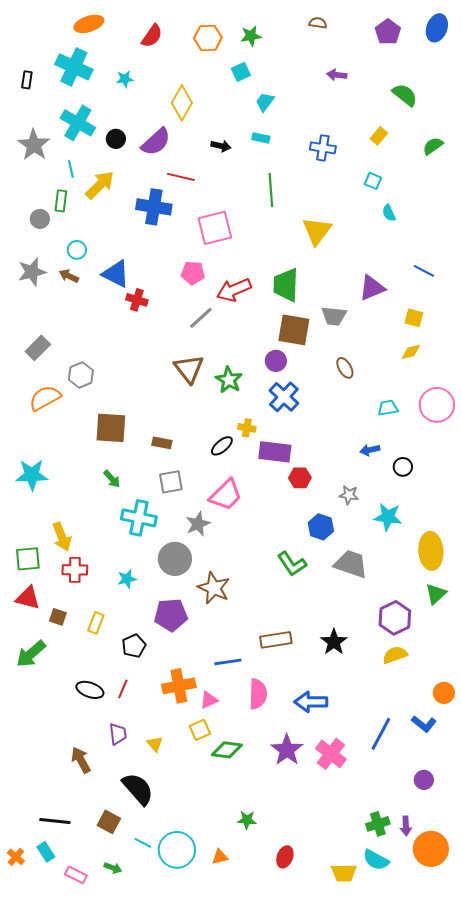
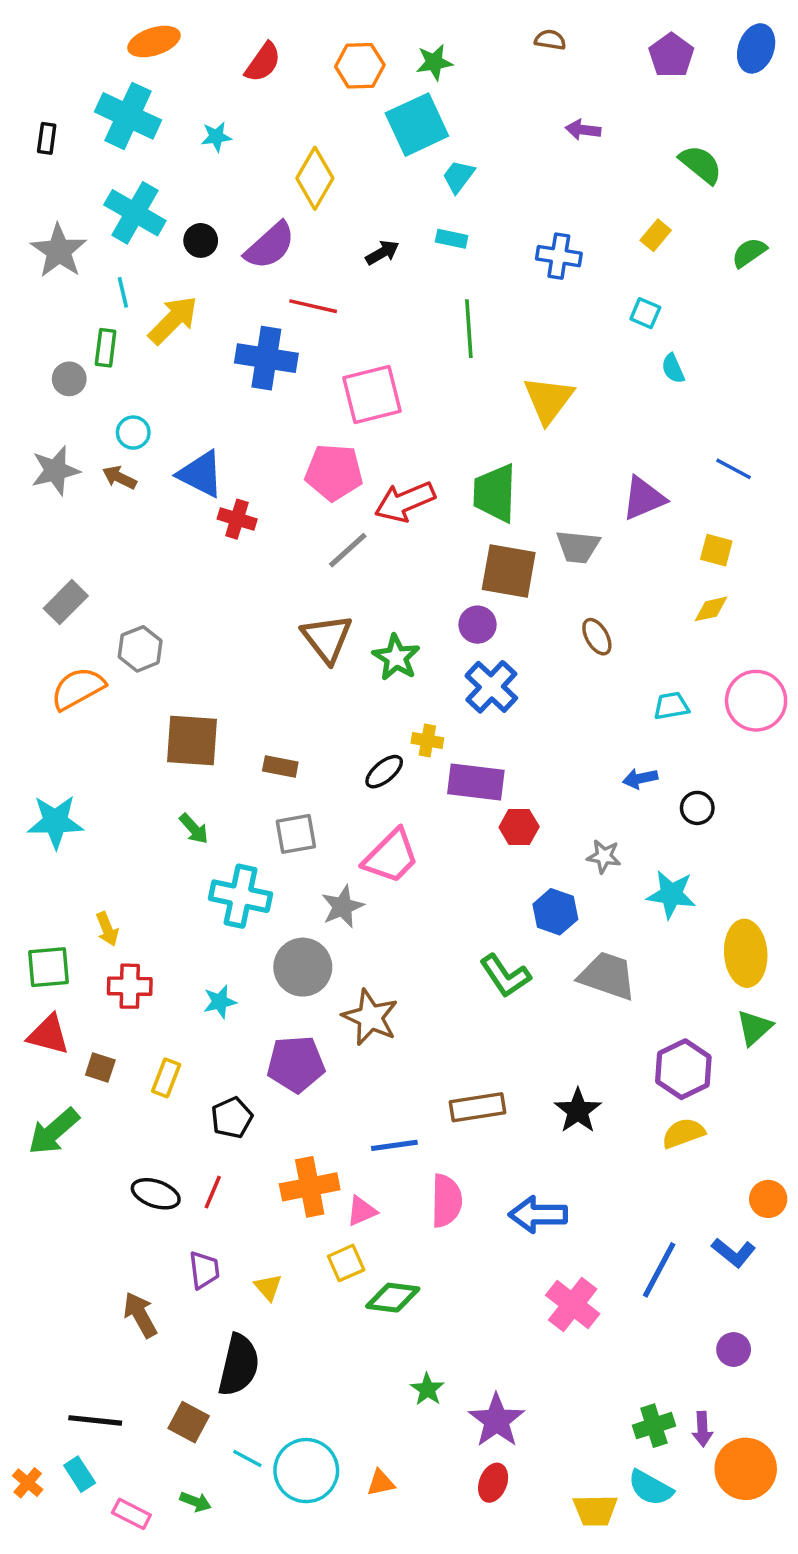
cyan square: (241, 72) -> (417, 125), size x1.8
black arrow: (221, 146) -> (382, 253), turned -42
pink pentagon: (193, 273) -> (334, 472), size x1.4
yellow arrow: (62, 537) -> (107, 929), size x0.7
purple star: (287, 750) -> (497, 1420), moved
black semicircle: (138, 789) -> (239, 1365), turned 54
green star: (247, 820) -> (427, 1389), moved, turned 30

